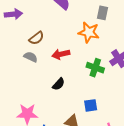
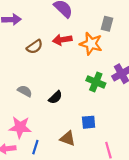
red arrow: (61, 54) -> (62, 40), moved
gray semicircle: (31, 57) -> (25, 91), moved

